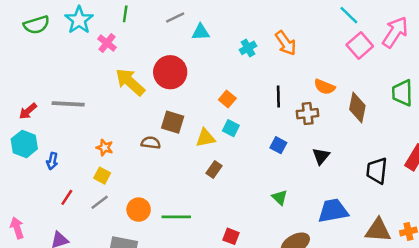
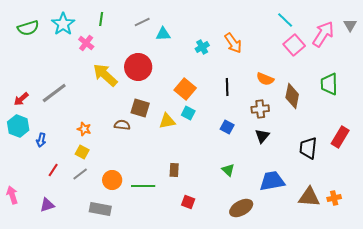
orange square: (227, 99) -> (185, 89), size x1.5
gray line: (68, 104) -> (54, 93), turned -40
brown cross: (308, 114) -> (260, 109), moved
brown rectangle: (214, 169) -> (174, 170), moved, turned -32

